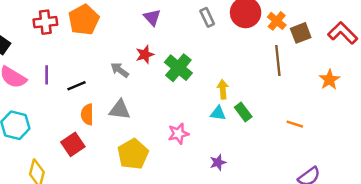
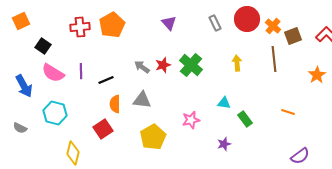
red star: (145, 55) -> (163, 65), moved
yellow arrow: (223, 89) -> (237, 63), moved
green rectangle: (243, 112) -> (245, 119), moved

